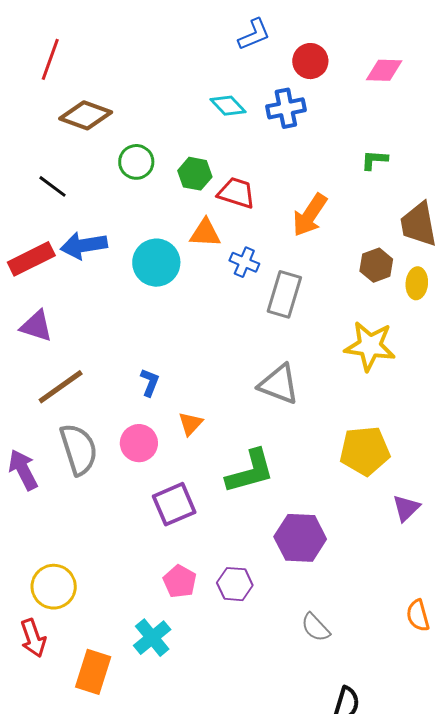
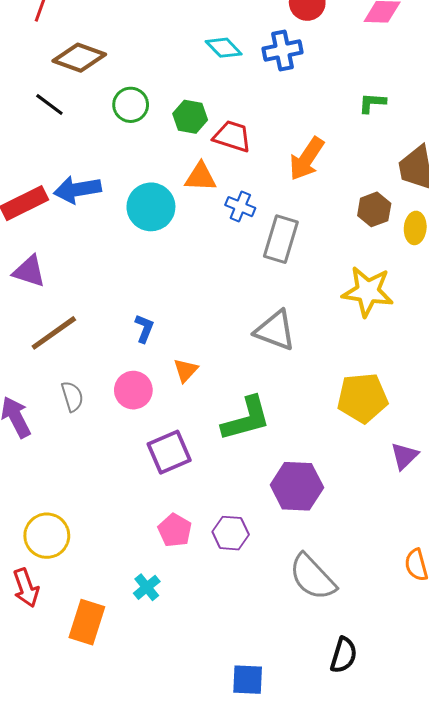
black line: (52, 186) -> (49, 104), moved
gray semicircle: (79, 449) -> (72, 396), size x0.6
gray semicircle: (316, 627) -> (312, 577), size x1.6
cyan cross: (152, 638) -> (147, 587), size x0.7

